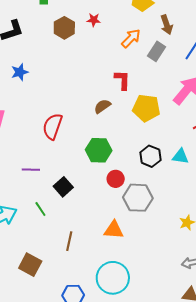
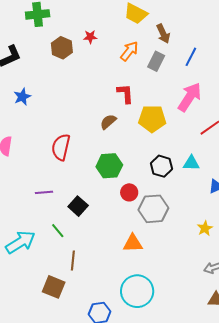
brown line: (69, 241) -> (73, 261), moved

